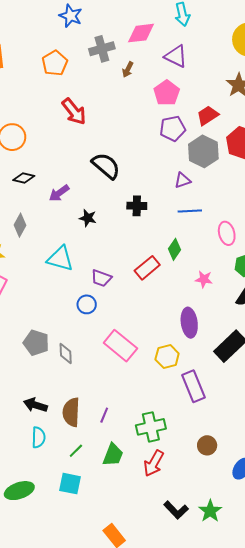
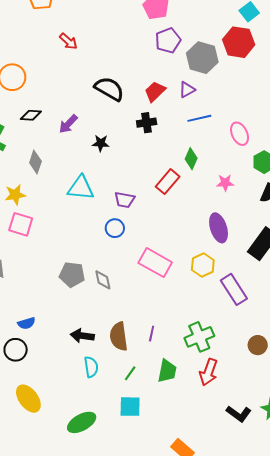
red arrow: (74, 112) -> (68, 41), size x0.7
red trapezoid: (208, 115) -> (155, 91), moved

